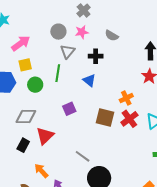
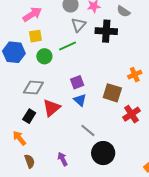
black cross: (96, 56) -> (106, 31), size x1.5
green line: (58, 73) -> (68, 46), turned 54
blue triangle: (89, 80) -> (80, 100), moved
red cross: (129, 119) -> (131, 114), moved
orange arrow: (41, 171) -> (19, 138), moved

